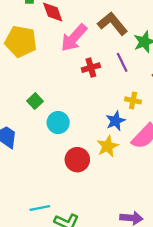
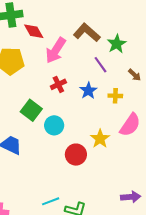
red cross: (91, 68) -> (58, 84), moved
green square: (35, 101) -> (31, 110), size x1.5
blue star: (116, 121) -> (88, 91), moved

